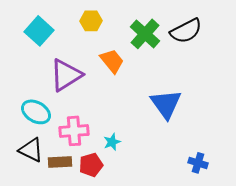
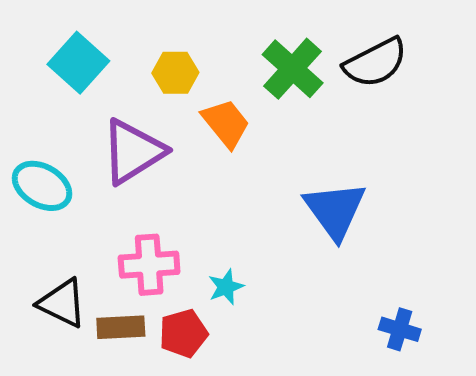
yellow hexagon: (91, 21) -> (175, 73), moved
cyan ellipse: (36, 112) -> (42, 186), moved

